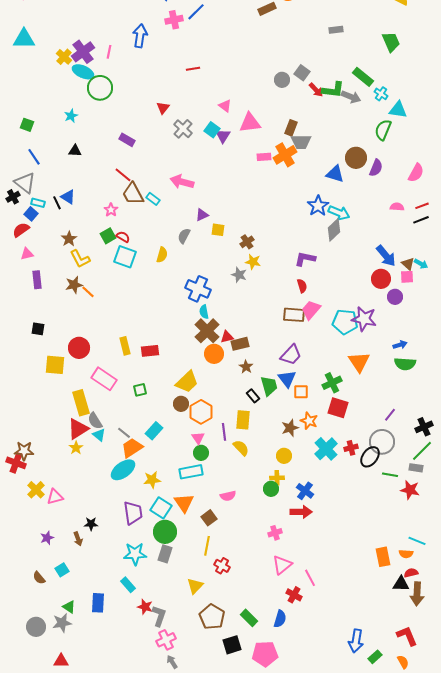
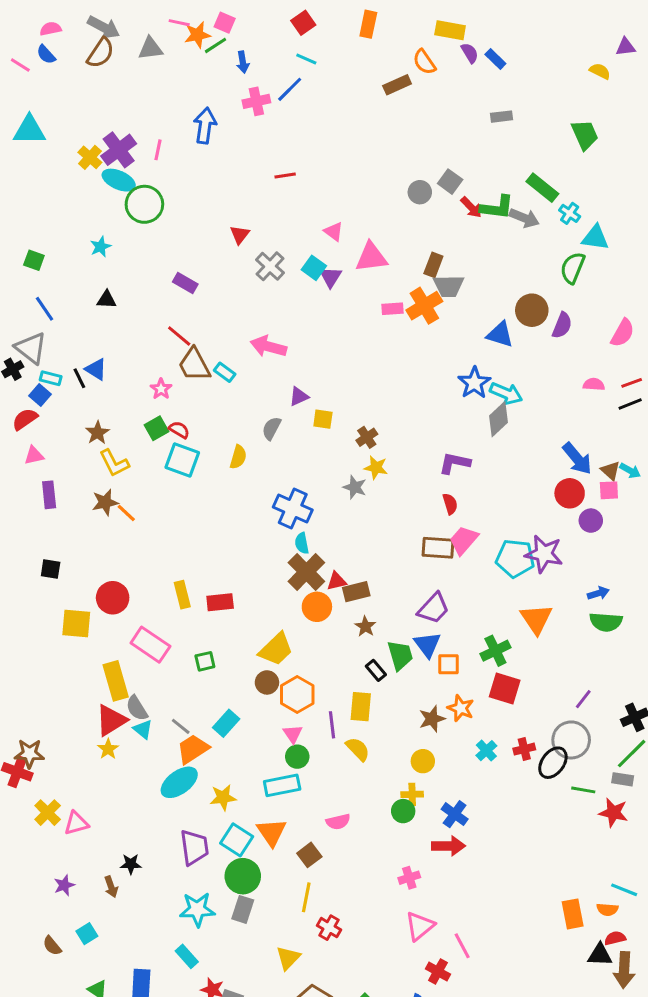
cyan cross: (326, 449) -> (486, 751), size x0.6

